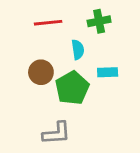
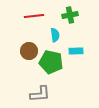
green pentagon: (72, 88) -> (51, 62), turned -30

